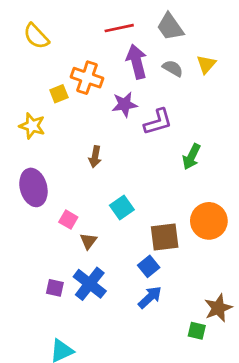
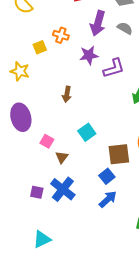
purple arrow: (137, 62) -> (98, 23), turned -150
orange cross: (87, 78) -> (61, 35), size x0.7

